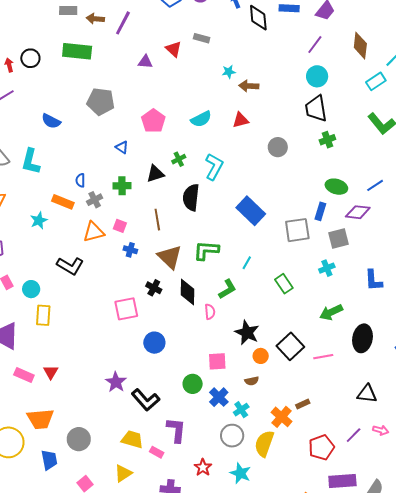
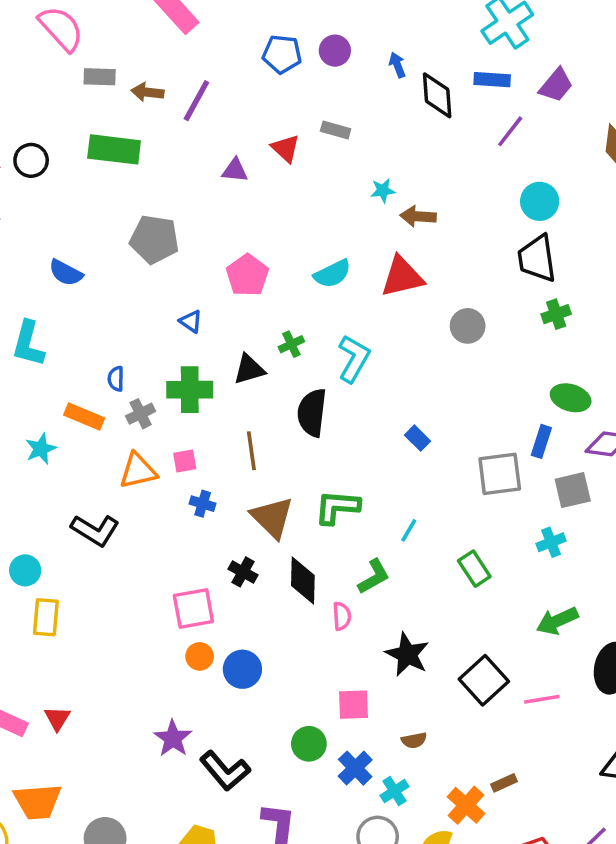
purple line: (315, 45) -> (510, 131), moved
red triangle: (240, 120) -> (402, 277), size x1.5
green cross: (122, 186) -> (190, 390), size x1.4
blue rectangle: (251, 211) -> (418, 438), size x0.5
pink square: (120, 226) -> (185, 461), turned -32
orange circle: (261, 356) -> (200, 656), moved

